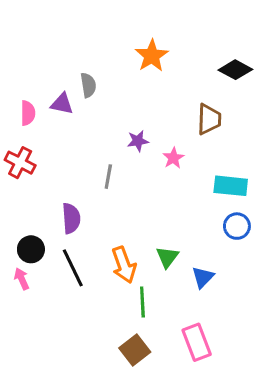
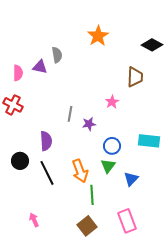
purple star: (138, 141) -> (89, 124), moved
cyan rectangle: (231, 186) -> (149, 141), moved
blue circle: (237, 226) -> (112, 146), moved
pink arrow: (22, 279) -> (34, 220), moved

